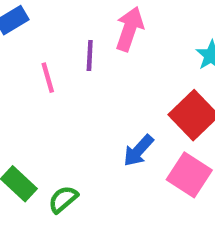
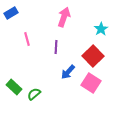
purple line: (90, 55) -> (56, 47), moved

